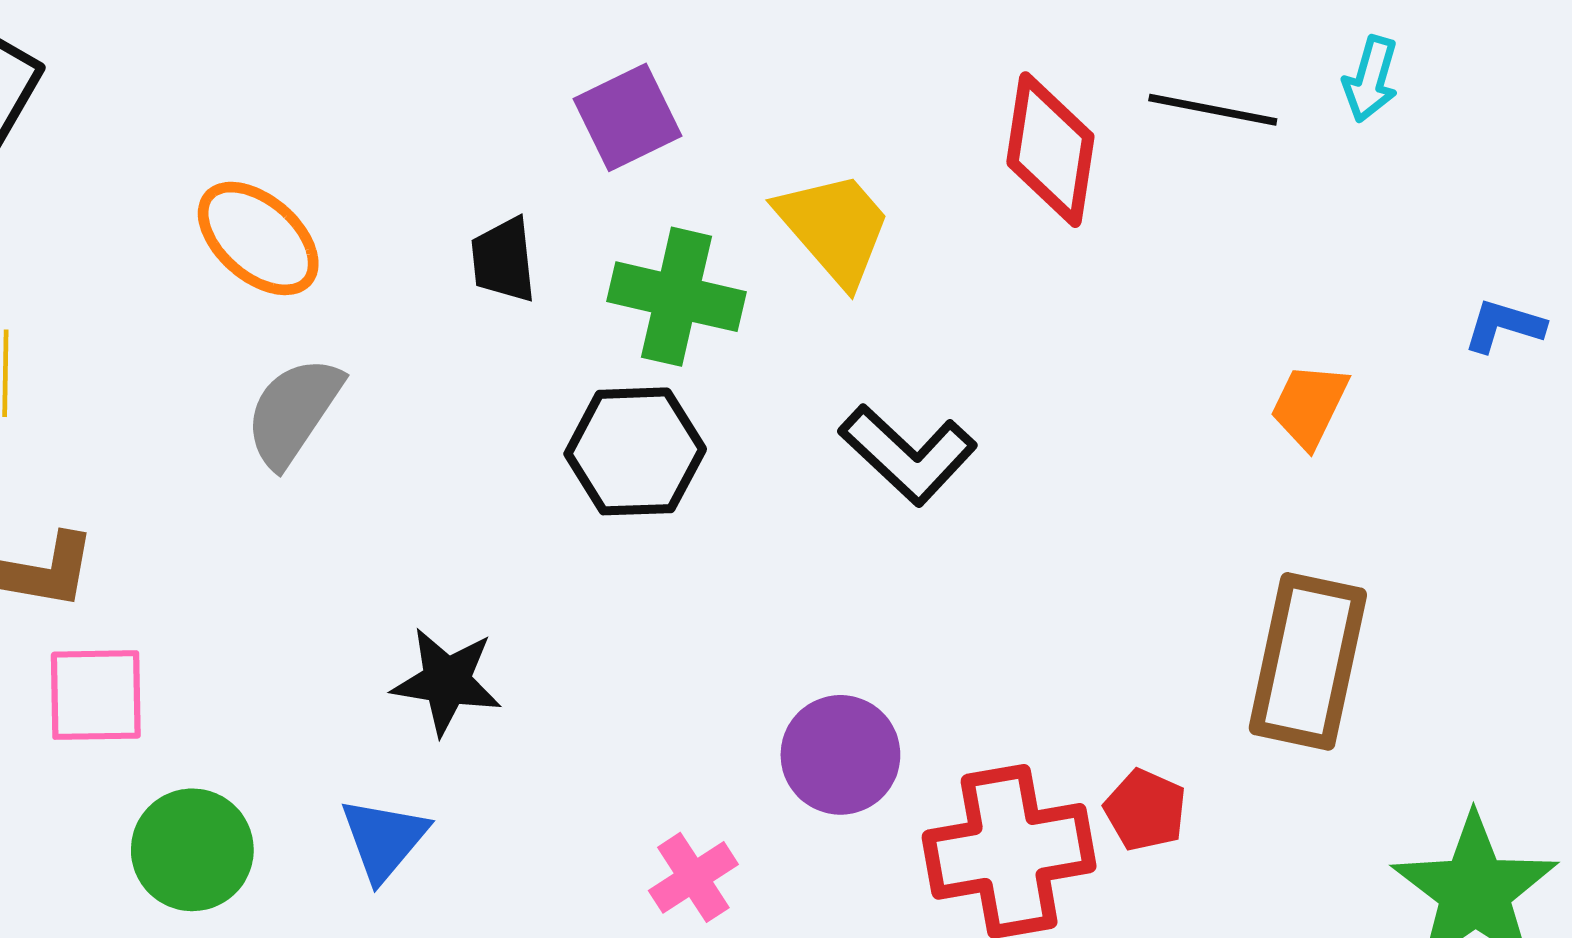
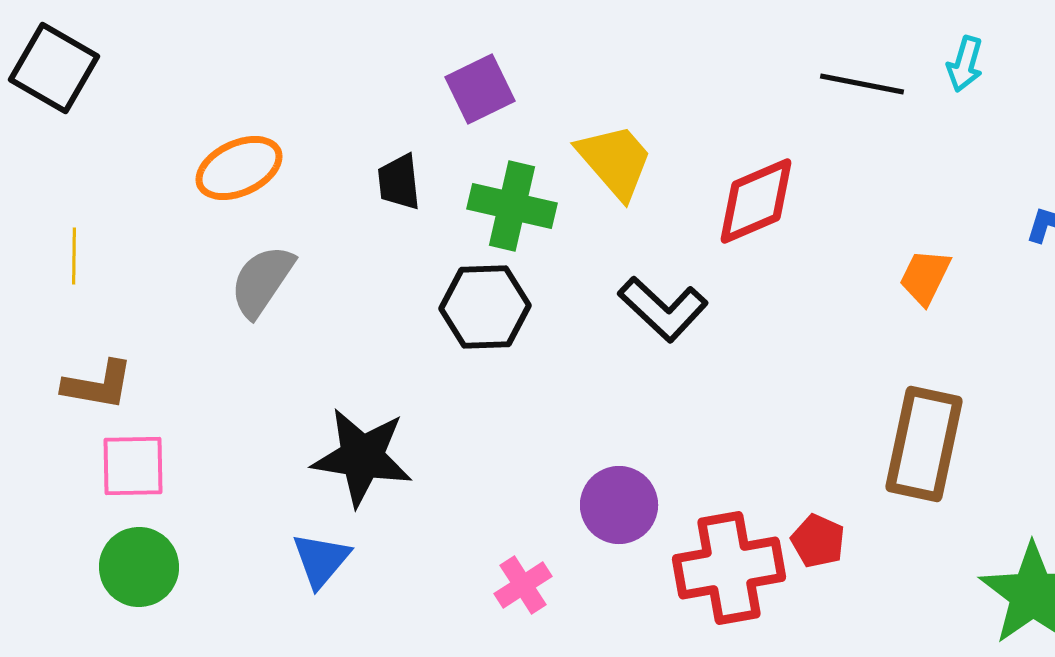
red diamond: (1050, 150) -> (756, 201), moved, turned 58
orange ellipse: (258, 238) -> (239, 168), turned -66
black star: (447, 681) -> (362, 457), size x1.4
green circle: (192, 850) -> (139, 567), moved

